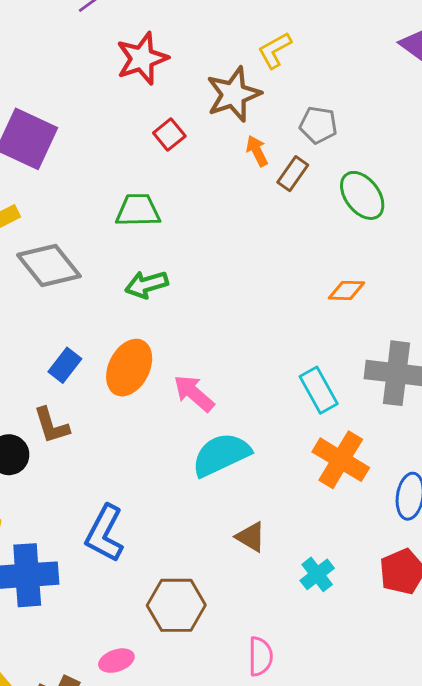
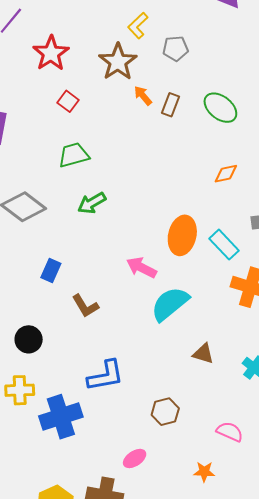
gray pentagon: (318, 125) -> (176, 48), moved
red square: (169, 135) -> (68, 101), moved
orange ellipse: (129, 368) -> (182, 235), moved
brown L-shape: (51, 425) -> (85, 306), moved
blue L-shape: (105, 533) -> (106, 376), turned -114
brown hexagon: (176, 605) -> (165, 412), size x0.7
pink semicircle: (260, 656) -> (230, 432), turned -52

